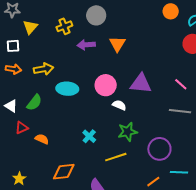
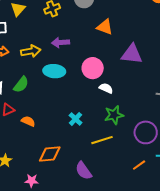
orange triangle: (117, 44) -> (105, 27), turned -42
purple arrow: (86, 45) -> (60, 43), moved
purple triangle: (141, 84) -> (132, 54), moved

